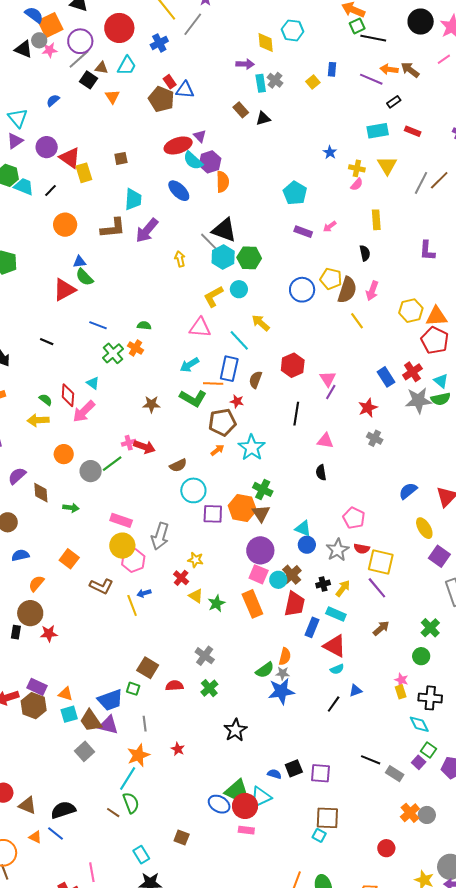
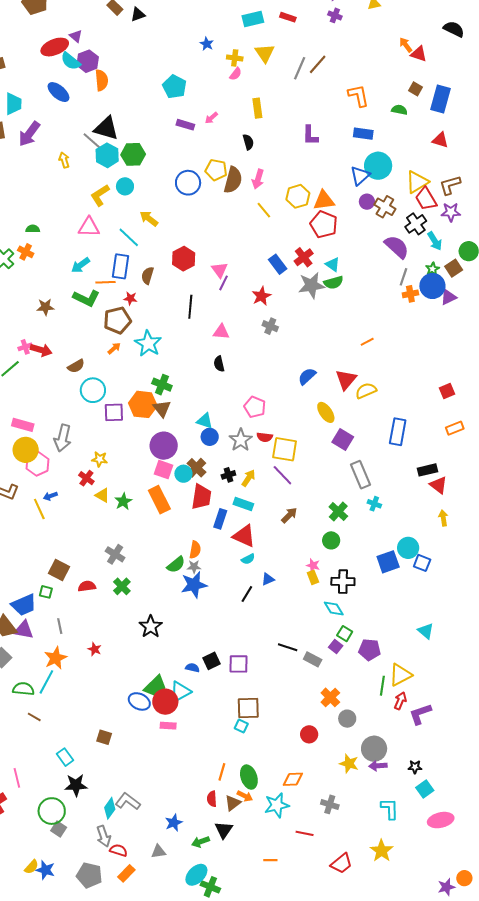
yellow line: (357, 321) -> (264, 210), moved
green semicircle: (131, 803) -> (23, 689), moved, turned -60
gray circle: (427, 815) -> (347, 719), moved

